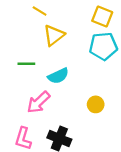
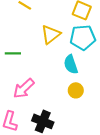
yellow triangle: (54, 35) -> (51, 34), moved
cyan semicircle: (58, 76) -> (71, 64), moved, turned 96

